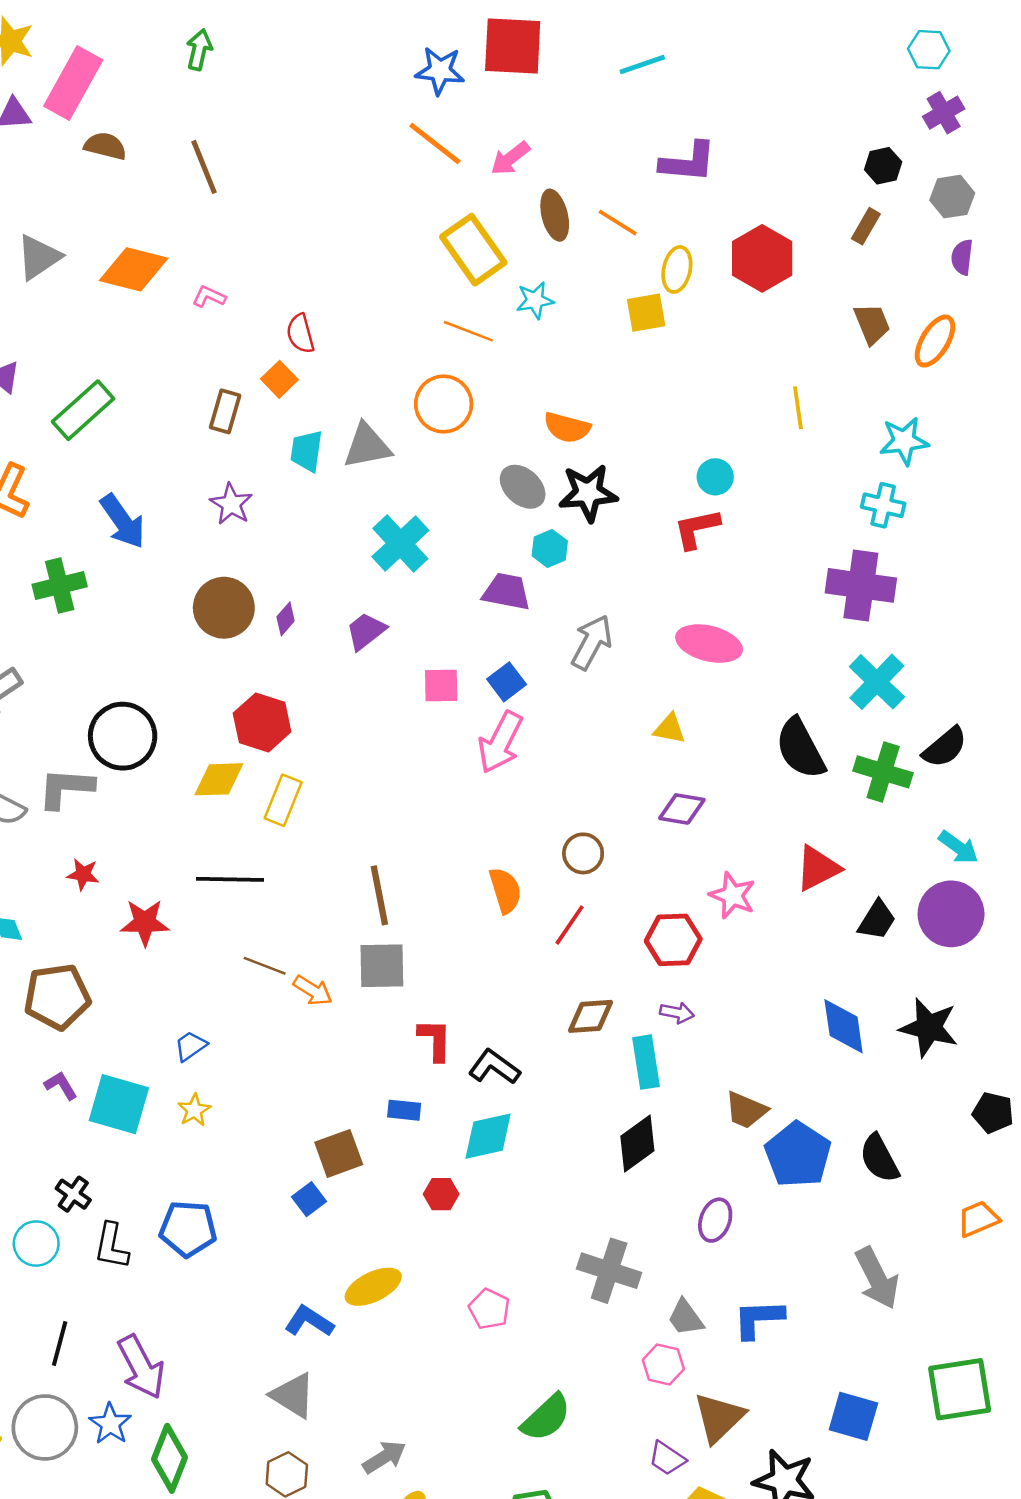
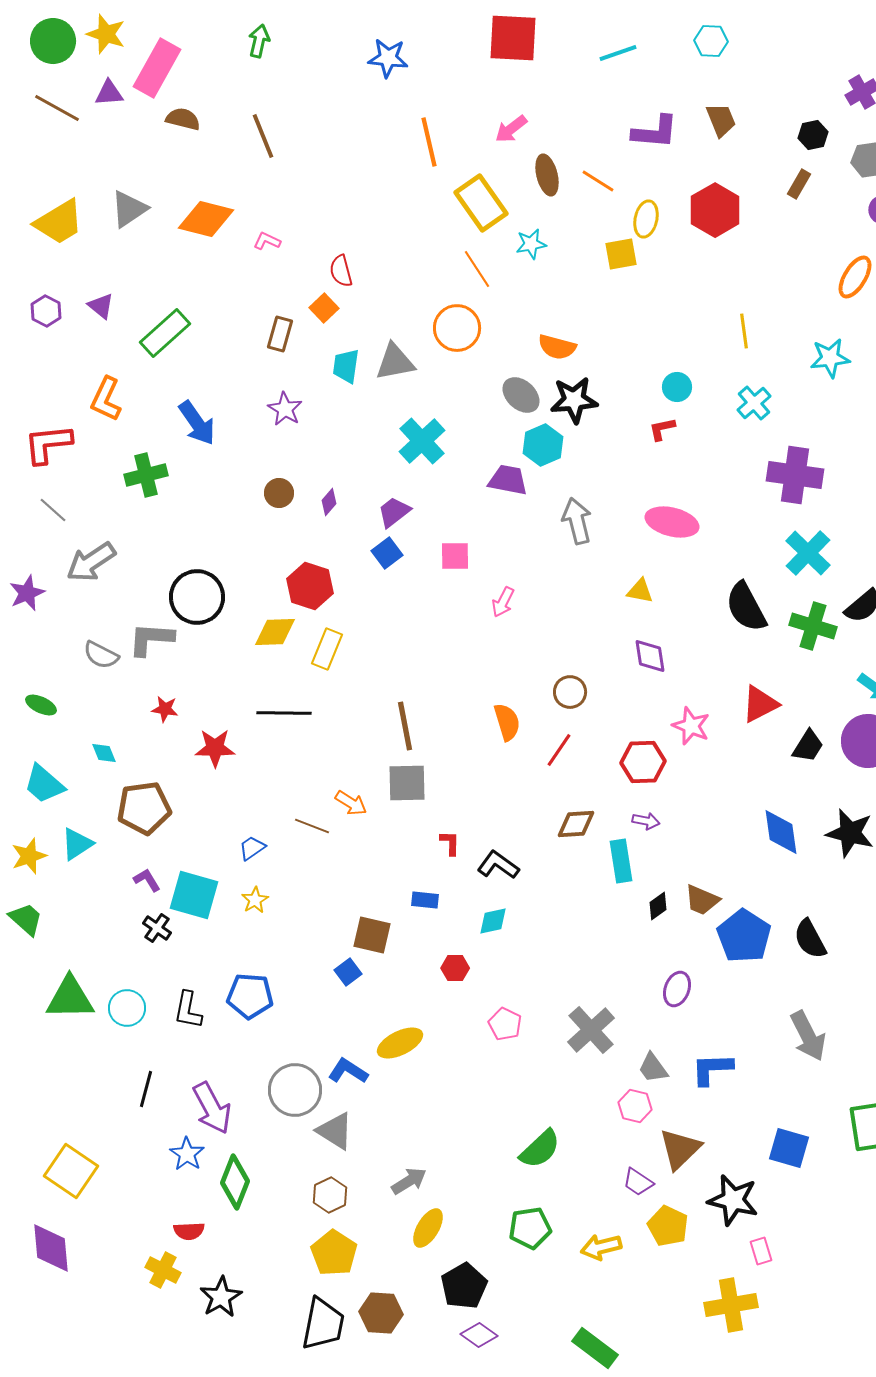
cyan hexagon: (929, 50) -> (711, 41), moved
blue star: (440, 71) -> (388, 58), moved
orange line: (435, 144) -> (429, 142), moved, turned 39
brown trapezoid: (872, 324) -> (721, 120), moved
orange line: (468, 331) -> (477, 269), turned 36
cyan cross: (883, 505) -> (754, 403), moved, turned 36
red L-shape: (697, 529) -> (662, 429), size x0.7
cyan hexagon: (550, 548) -> (543, 445), size x1.4
brown circle: (224, 608) -> (279, 493), size x0.6
gray arrow: (592, 642) -> (577, 521), turned -42
blue square: (507, 682) -> (387, 553), moved
pink arrow: (500, 742) -> (503, 602), size x0.6
purple diamond: (682, 809) -> (650, 656), turned 72
brown line: (265, 966) -> (312, 826), moved
red L-shape: (435, 1040) -> (450, 843), size x0.7
cyan diamond: (488, 1136) -> (493, 921), size x0.7
black diamond: (637, 1144) -> (658, 906), moved, size x0.6
brown square: (339, 1153) -> (372, 935), turned 33
black cross: (73, 1194) -> (157, 928), moved
gray cross: (609, 1271) -> (591, 1030), turned 30
pink pentagon: (489, 1309) -> (505, 1024), moved
gray circle: (45, 1427) -> (295, 1090), moved

